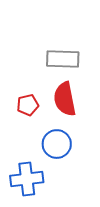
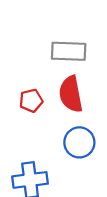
blue circle: (57, 144) -> (79, 142), moved

